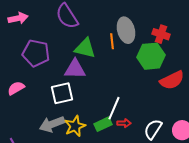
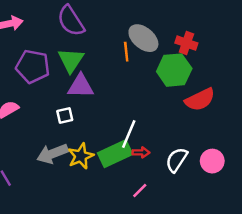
gray ellipse: (126, 30) -> (143, 38), turned -35
green triangle: (85, 48) -> (71, 60), moved, turned 50
white square: (62, 93) -> (65, 116), size x0.6
green rectangle: (103, 124) -> (115, 154), size x1.5

